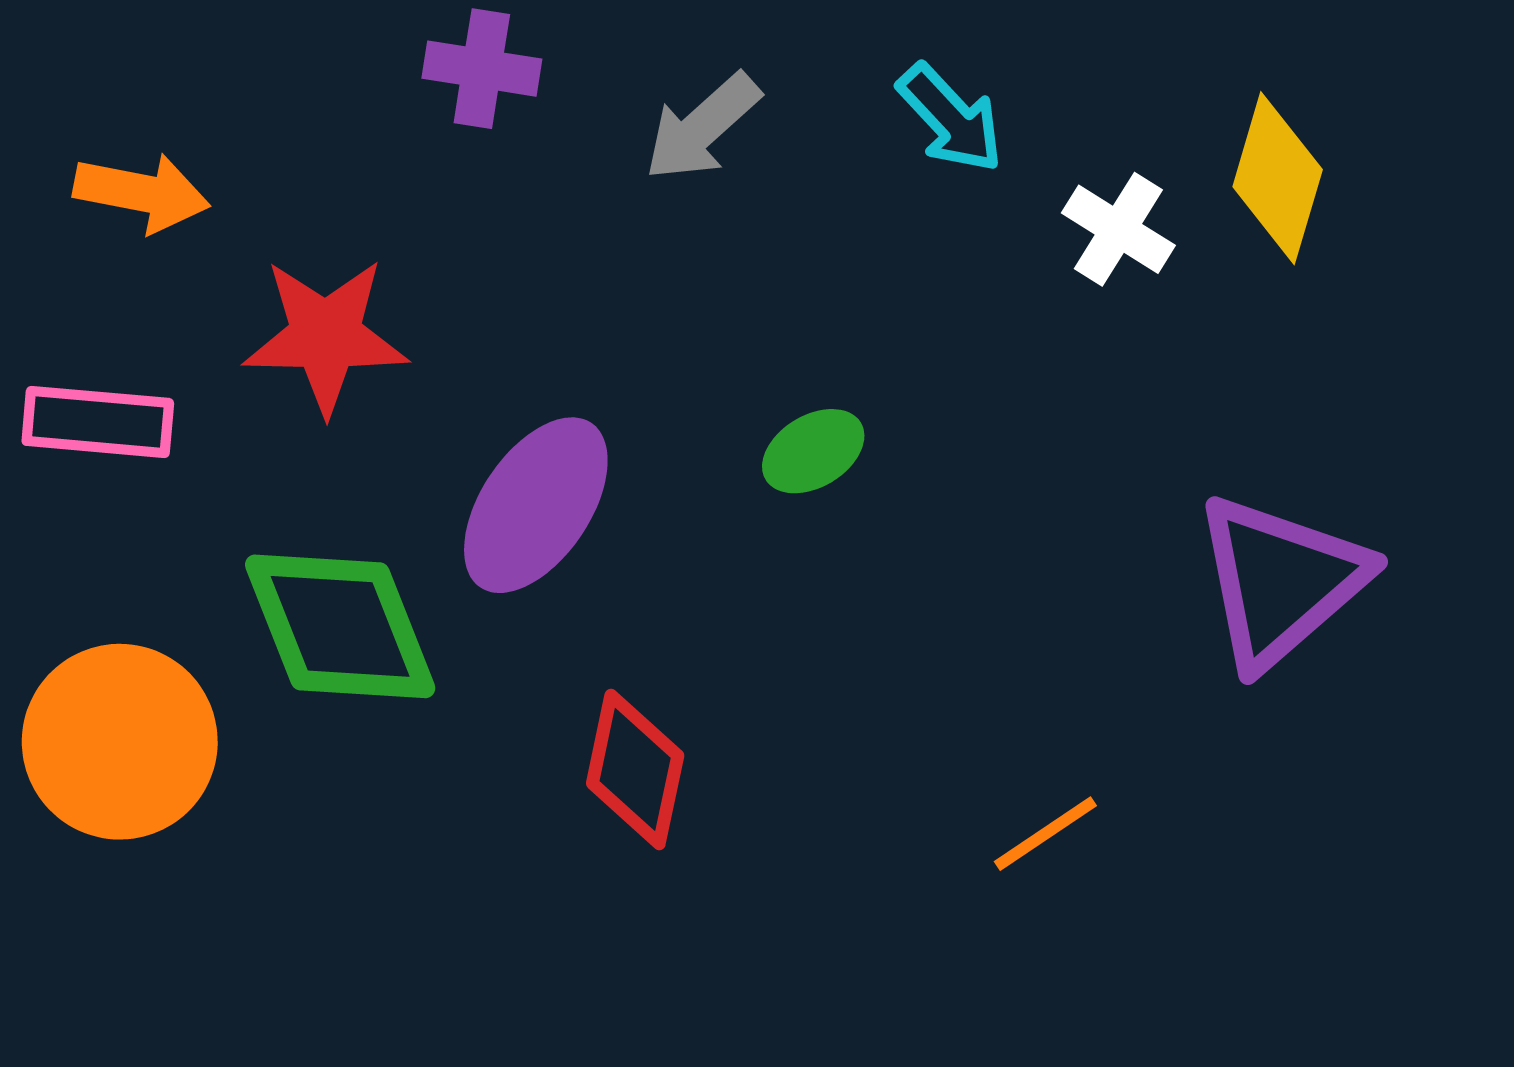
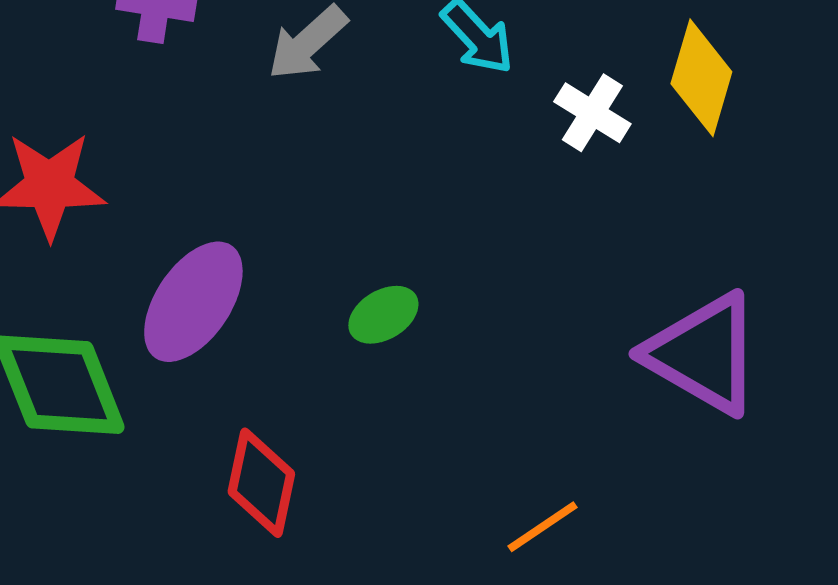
green ellipse: (813, 451) -> (383, 315), moved
purple triangle: (1280, 581) -> (703, 354), turned -49

